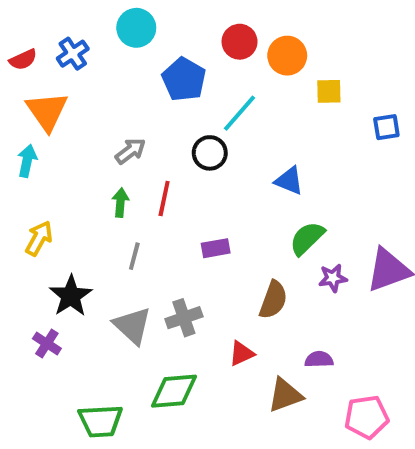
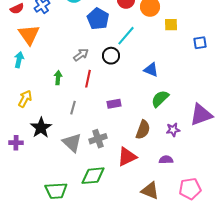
gray arrow: (130, 151) -> (81, 55), moved
green arrow: (120, 203) -> (58, 78), moved
purple star: (333, 278) -> (173, 130), moved
purple cross: (47, 344) -> (16, 143), moved, turned -32
red triangle: (242, 353) -> (127, 157), size x1.5
brown triangle: (285, 395) -> (150, 191), moved, turned 42

